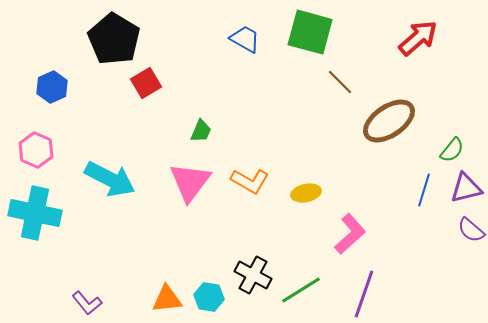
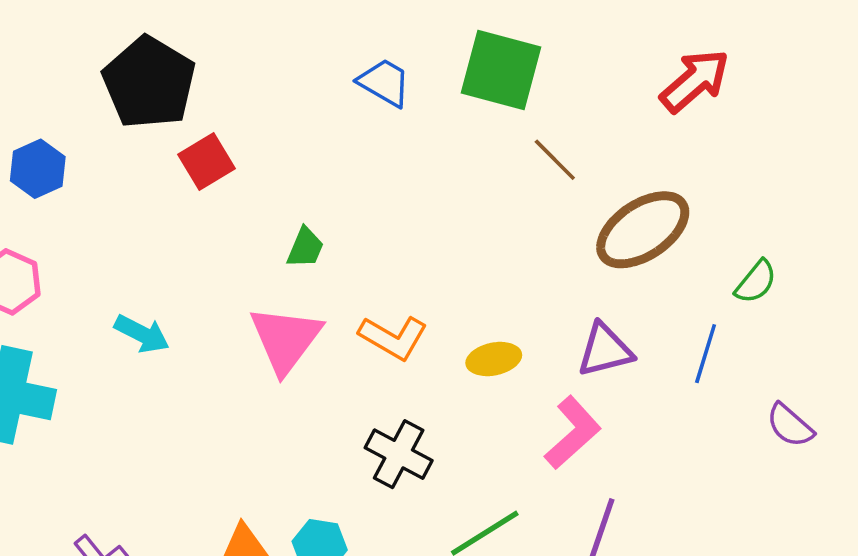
cyan arrow: (110, 179) -> (142, 334), size x0.6
purple triangle: (466, 188) -> (605, 350), moved
black cross: (253, 275) -> (399, 454), moved

